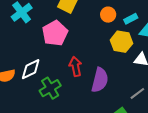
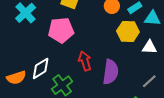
pink pentagon: (55, 33) -> (61, 30), turned 30

